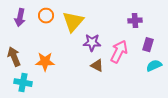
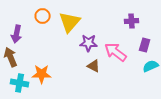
purple arrow: (20, 18) -> (17, 34), moved
pink arrow: (119, 52) -> (116, 52), turned -80
orange star: (45, 62) -> (42, 74), moved

